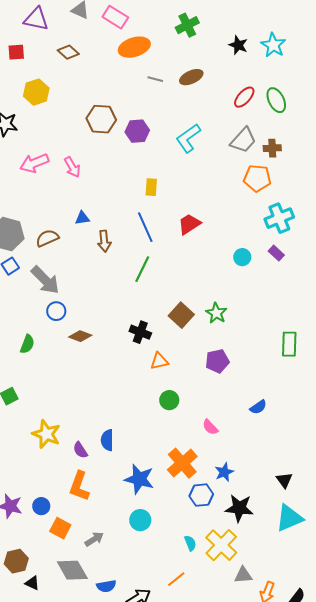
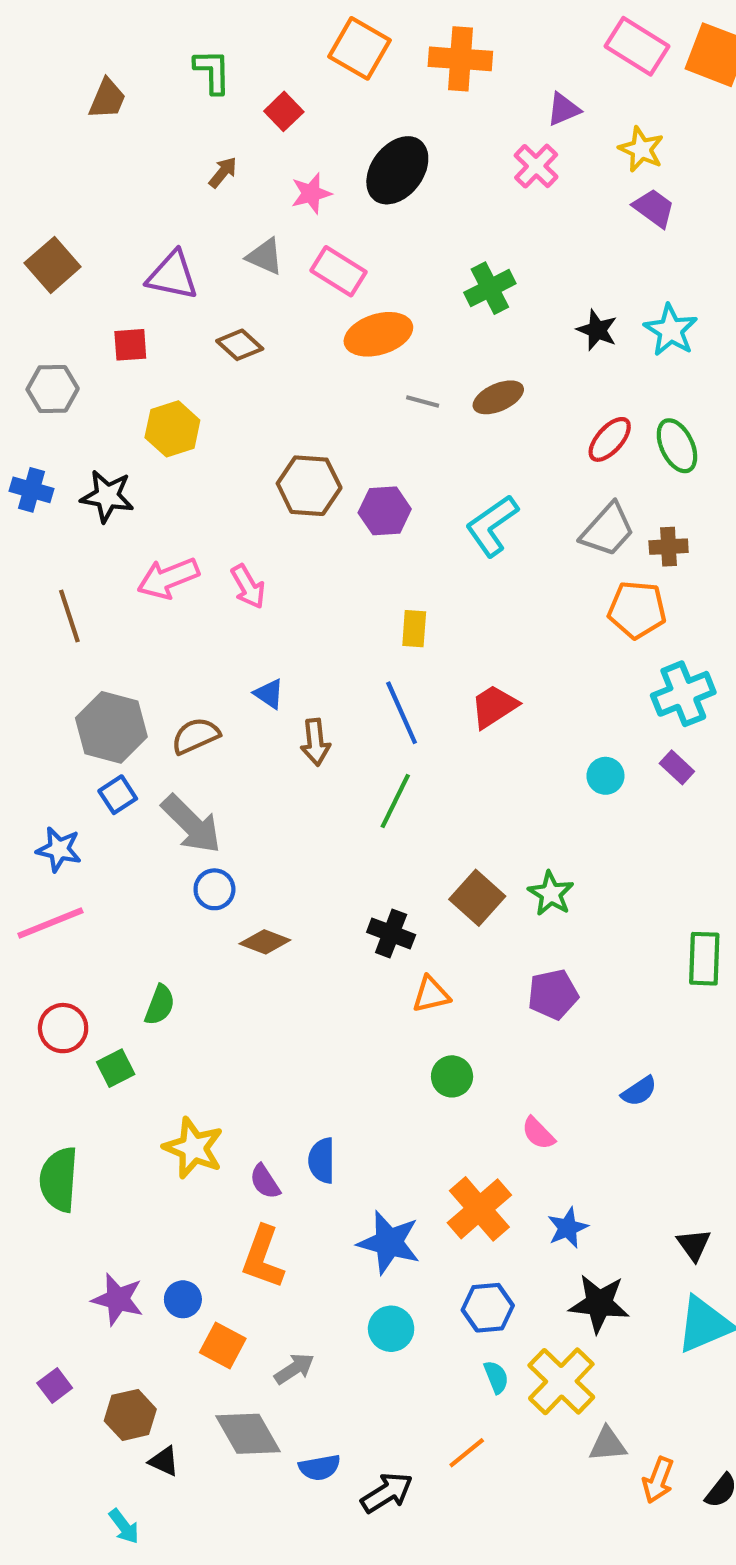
blue triangle: (82, 218) -> (269, 694), turned 42
green semicircle: (27, 344) -> (160, 1005), moved
blue hexagon: (201, 495) -> (488, 1308), moved

